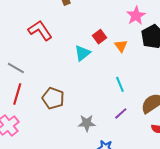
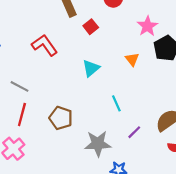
red square: (99, 37) -> (91, 27), moved
cyan line: (120, 84) -> (116, 103), moved
gray star: (87, 123) -> (98, 144), size x1.4

